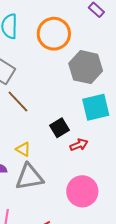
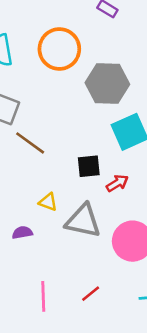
black square: (60, 128) -> (89, 166), turned 36
gray triangle: (29, 177) -> (83, 221), moved, turned 32

